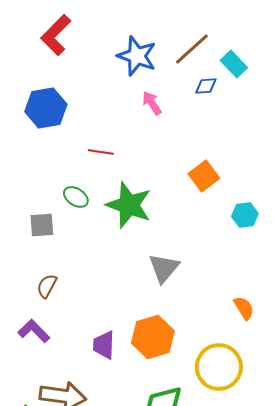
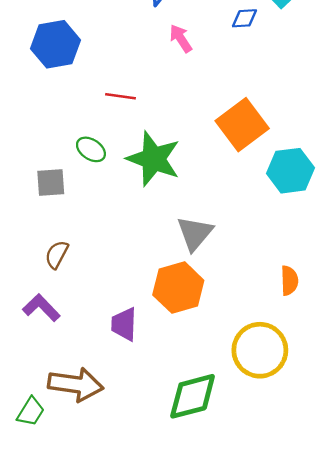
orange square: (204, 176) -> (242, 125), size x1.4
cyan hexagon: (245, 215) -> (291, 171), size x1.5
orange semicircle: (244, 308) -> (289, 281), turned 30
orange hexagon: (153, 337) -> (178, 288), moved

